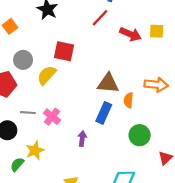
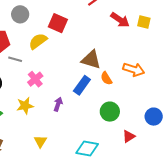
gray circle: (23, 60) -> (20, 14), moved
orange semicircle: (128, 100) -> (106, 78), turned -48
gray line: (28, 113) -> (15, 59), moved
yellow star: (35, 150) -> (25, 106), moved

